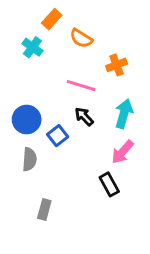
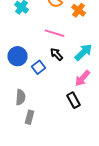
orange cross: (117, 65) -> (78, 10), moved, turned -32
cyan arrow: (124, 114) -> (84, 52), turned 30
gray semicircle: (30, 159) -> (20, 97), moved

